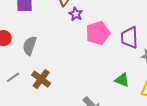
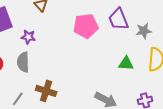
purple star: (76, 14) -> (28, 37), moved
pink pentagon: (98, 33) -> (86, 26), turned 30

